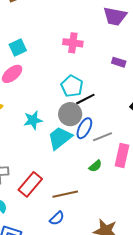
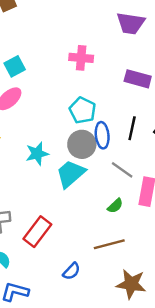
purple rectangle: (119, 62) -> (138, 79), size x1.5
black line: (85, 99) -> (132, 128), moved, turned -48
blue ellipse: (84, 128) -> (102, 135), moved, turned -30
gray line: (102, 137) -> (122, 170), turned 60
brown line: (65, 194) -> (109, 244), moved

